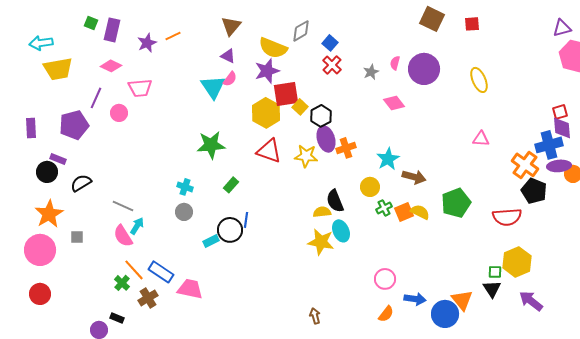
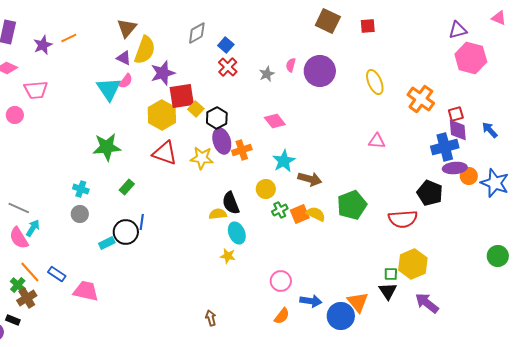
yellow semicircle: (273, 48) -> (145, 50), moved, turned -92
pink diamond: (394, 103) -> (275, 121), moved
orange cross: (525, 165) -> (421, 99), moved
yellow star: (321, 242) -> (228, 256), moved, size x0.6
blue rectangle: (161, 272) -> (57, 274), size x0.7
brown cross: (148, 298) -> (27, 298), moved

